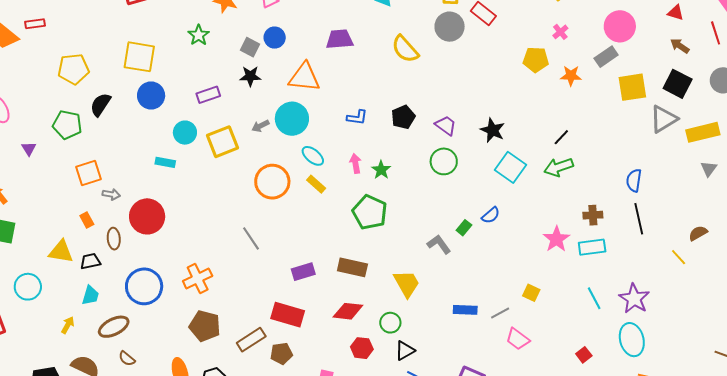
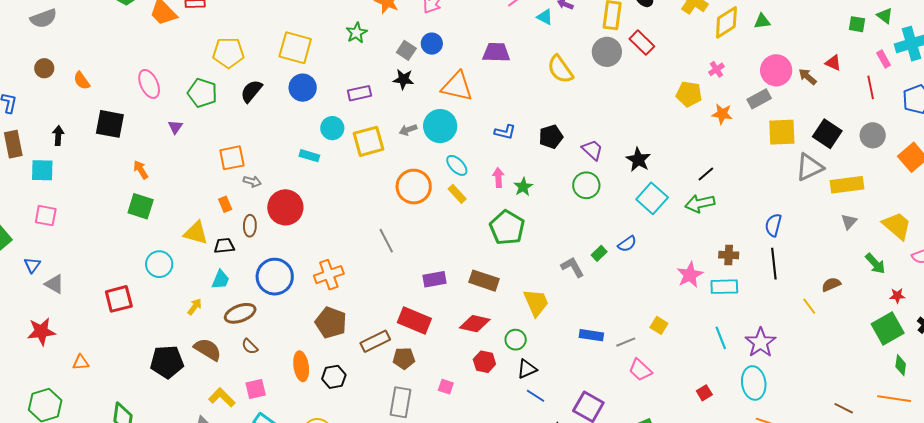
brown arrow: (680, 46) -> (808, 77), moved
green pentagon: (67, 125) -> (202, 93), moved

